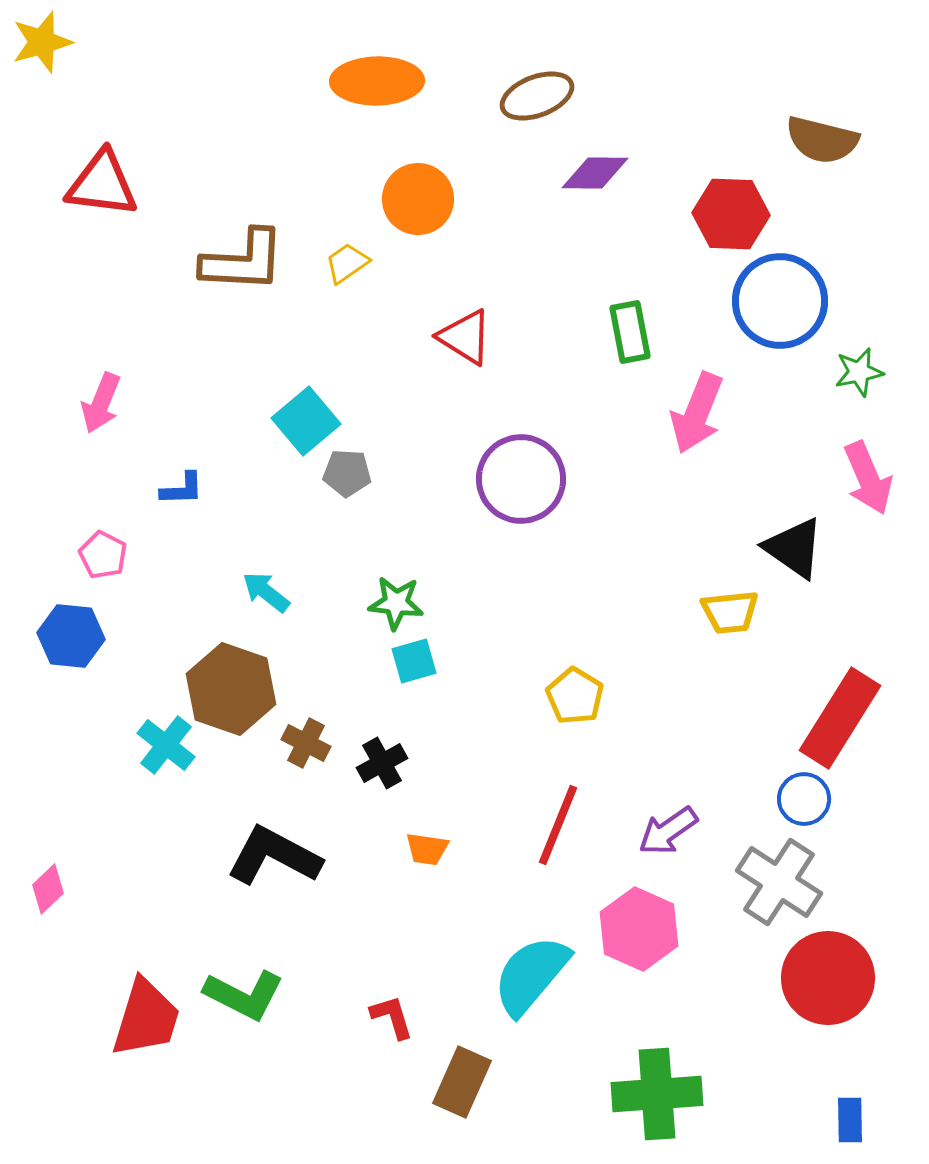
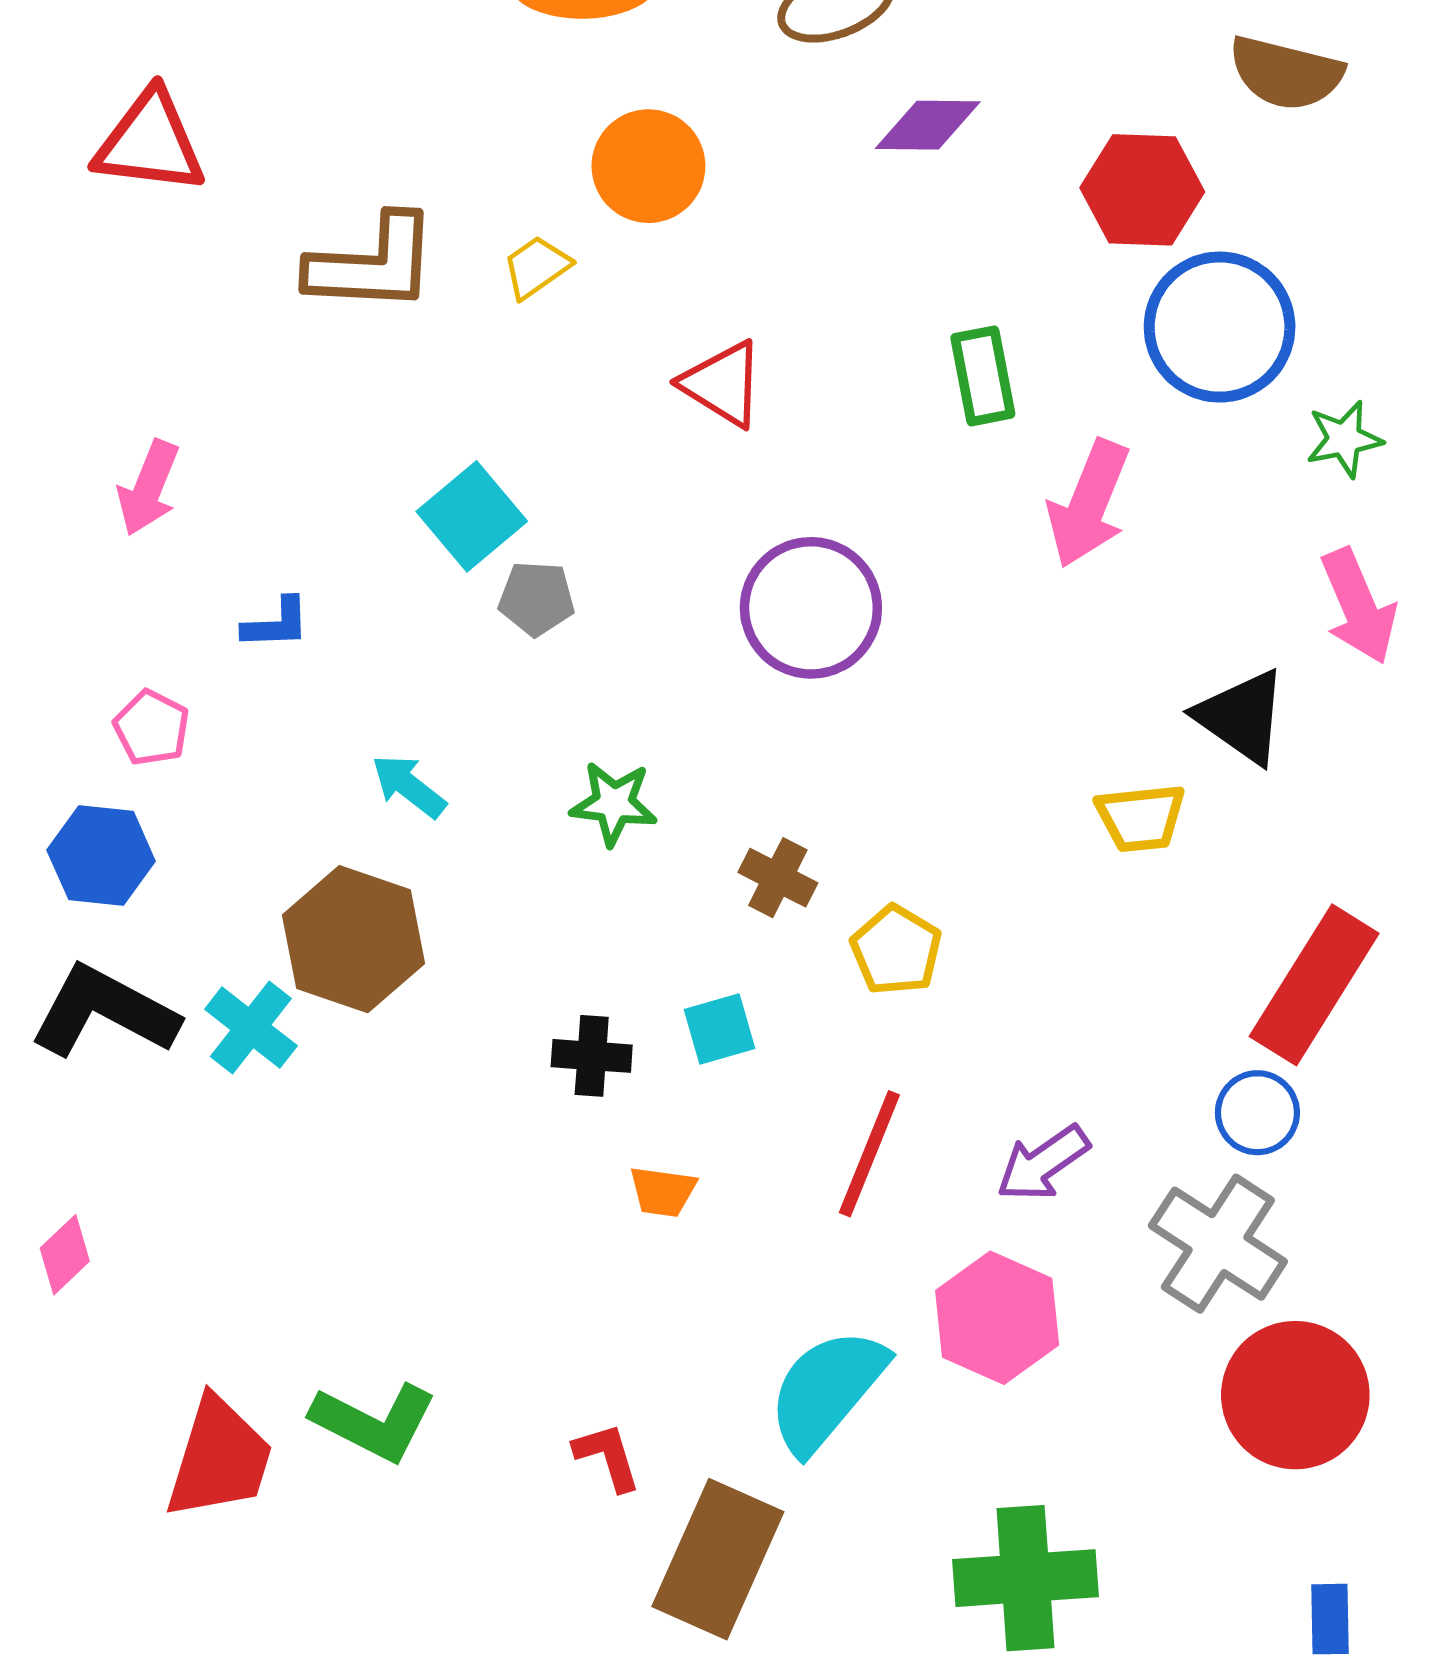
cyan square: (414, 661) -> (719, 1029), moved
brown cross: (306, 743) -> (778, 878), moved
black cross: (382, 763) -> (592, 1056), turned 33
black L-shape: (274, 856) -> (104, 1012), moved
brown rectangle: (462, 1082) -> (718, 1559), size x1.4

